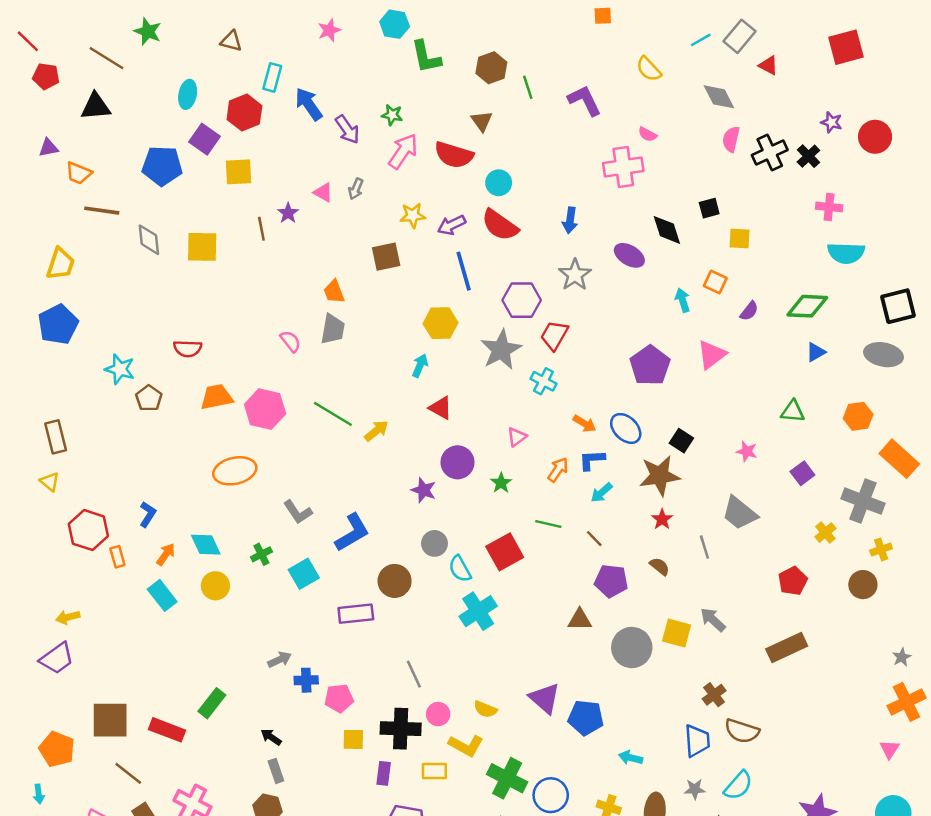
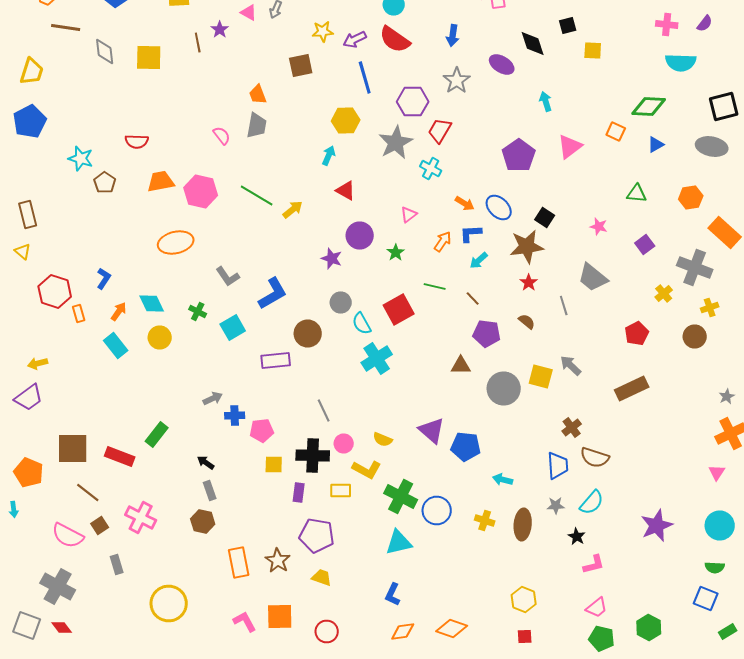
orange square: (715, 282) -> (616, 132), moved
purple semicircle: (749, 311) -> (705, 24), moved
green cross: (261, 554) -> (198, 312), turned -36

